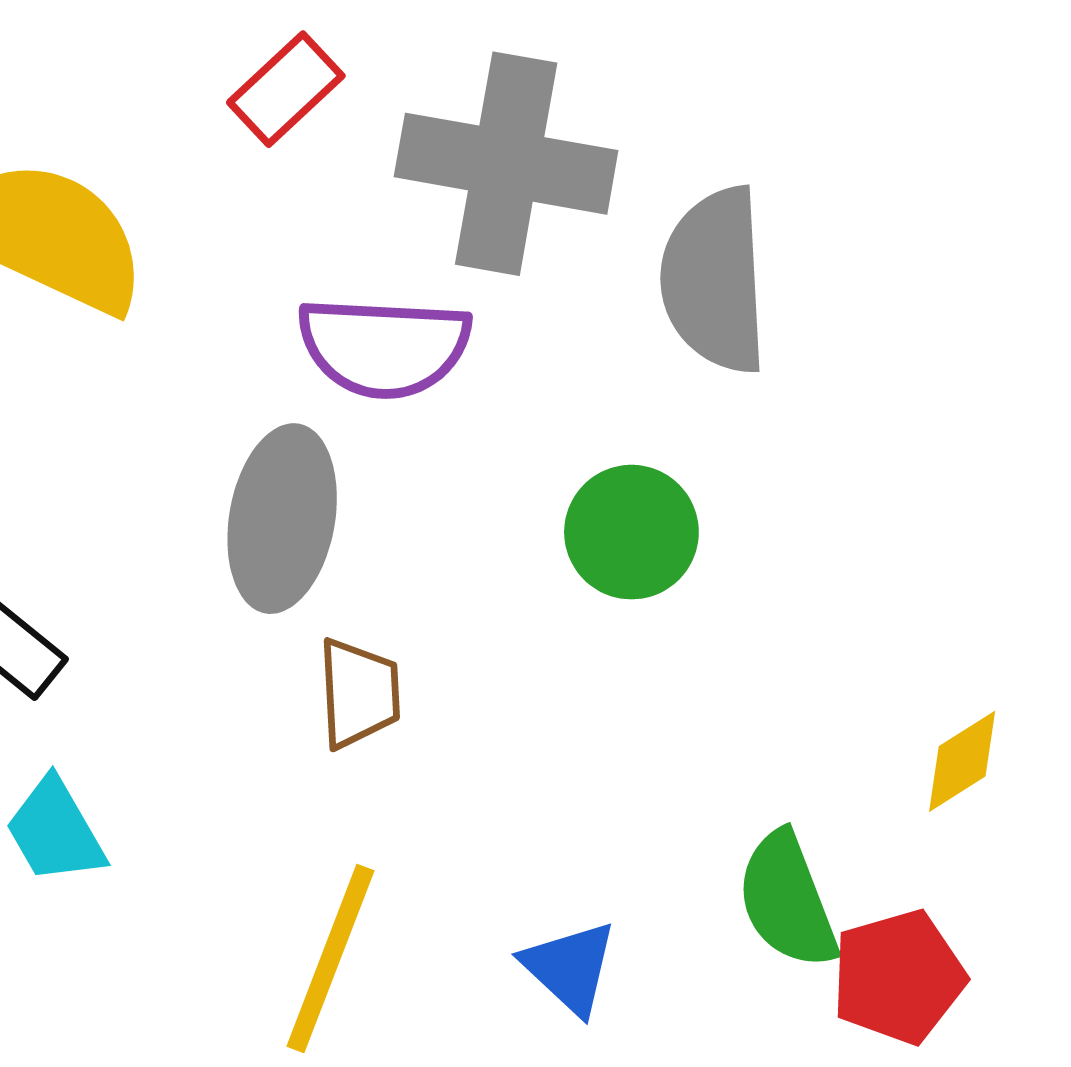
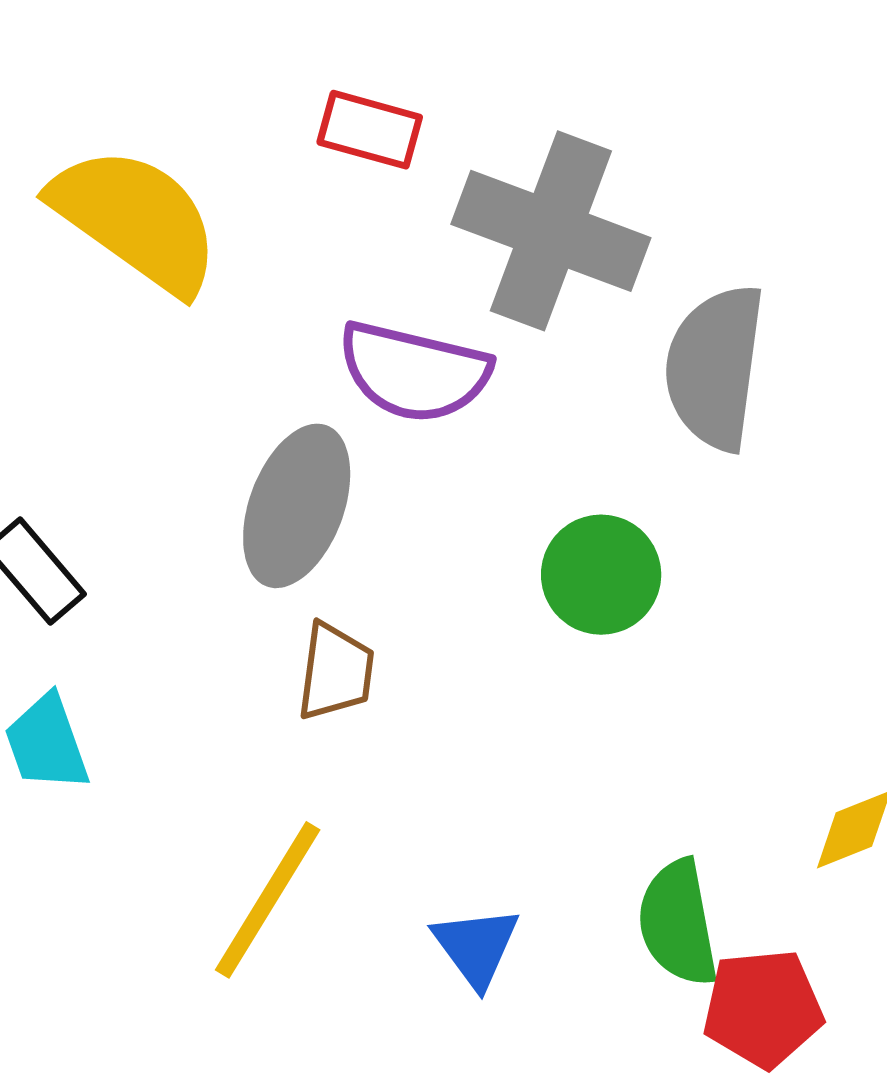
red rectangle: (286, 89) -> (370, 130), turned 48

